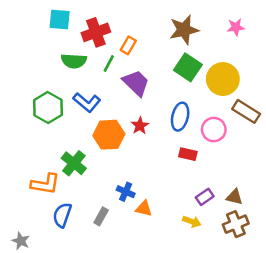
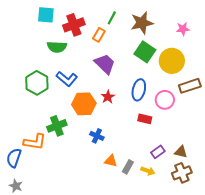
pink star: (236, 27) -> (183, 29), moved
green line: (109, 63) -> (112, 18), moved
brown rectangle: (246, 111) -> (190, 86), turned -50
green cross: (74, 163) -> (57, 126), turned 30
blue cross: (126, 192) -> (97, 136), moved
blue semicircle: (62, 215) -> (14, 158), moved
gray rectangle: (101, 216) -> (128, 167), moved

